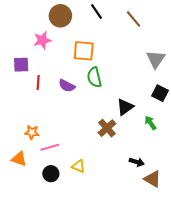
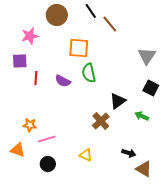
brown line: (133, 19) -> (110, 24), moved
pink star: (42, 40) -> (30, 36), moved
green arrow: (150, 123) -> (142, 116), turned -32
yellow triangle: (78, 166) -> (86, 155), moved

